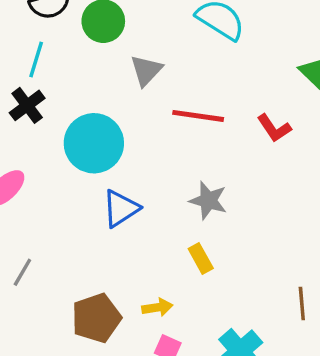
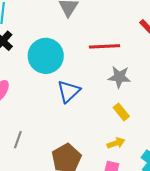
red line: (198, 116) -> (105, 46), moved
yellow arrow: (157, 307) -> (116, 143), moved

